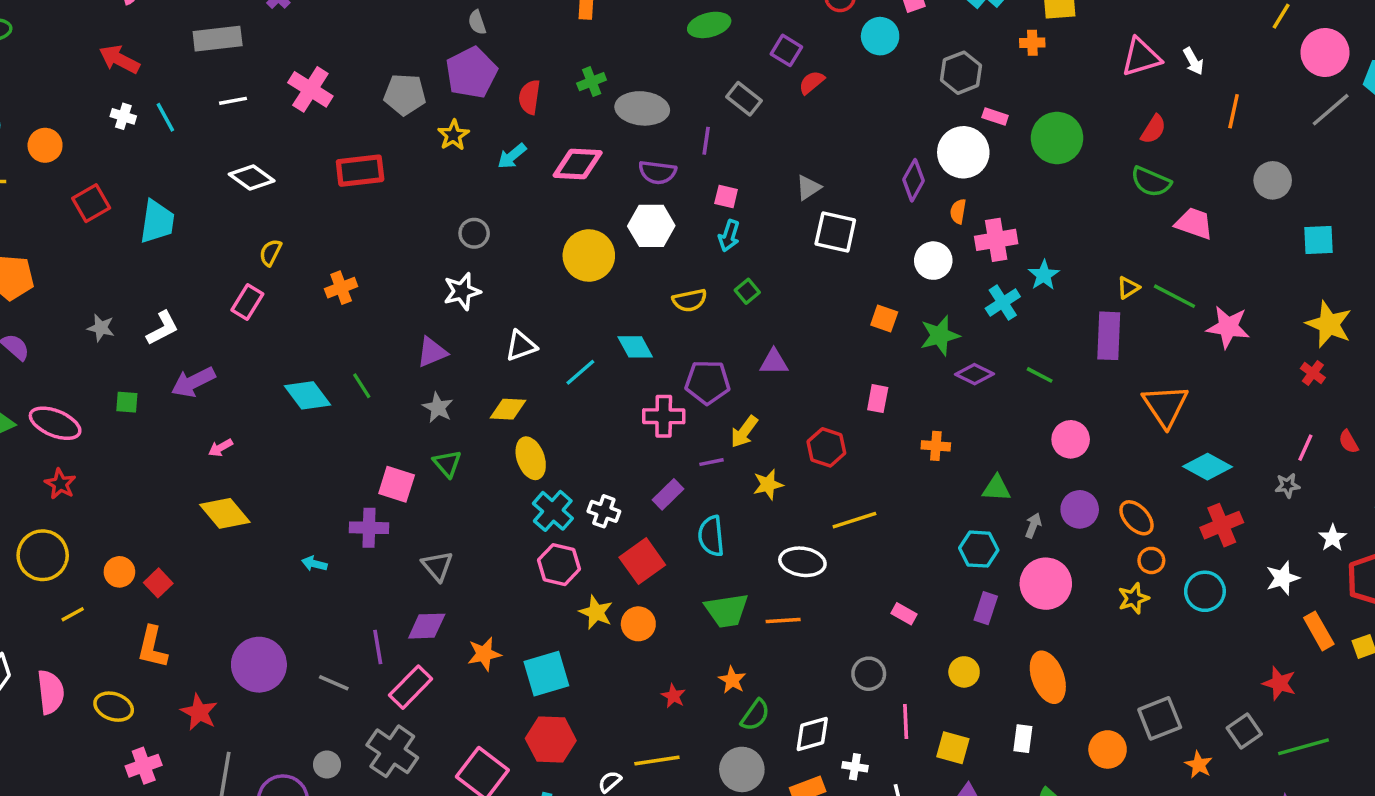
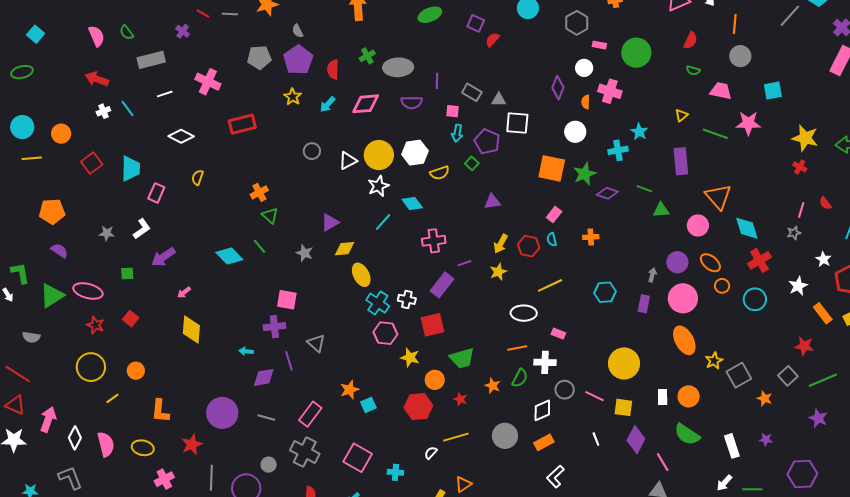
gray pentagon: (405, 94) -> (259, 57), moved
gray rectangle: (744, 99) -> (472, 92), moved
white cross: (123, 116) -> (103, 111), turned -32
white circle: (963, 152) -> (584, 68), size x0.6
gray circle: (1273, 180) -> (740, 56), moved
green semicircle: (1151, 182) -> (693, 70), size x0.6
gray triangle: (808, 188) -> (499, 100), turned 42
white hexagon: (651, 226) -> (415, 153), moved
pink cross: (996, 240) -> (610, 91), moved, turned 35
cyan square: (1318, 240) -> (773, 91), moved
orange cross: (341, 288) -> (259, 192), moved
yellow triangle: (1128, 288) -> (681, 115), moved
white star: (462, 291) -> (378, 186), moved
pink rectangle: (247, 302) -> (156, 193), moved
cyan cross: (1003, 303) -> (618, 150), turned 30
orange square: (884, 318) -> (552, 168), size x1.8
pink star: (1228, 327) -> (748, 123), moved
white triangle: (521, 346) -> (348, 161), moved
purple triangle: (432, 352) -> (330, 222), moved
purple pentagon: (707, 382) -> (487, 142), moved, turned 30
pink rectangle: (878, 399) -> (554, 214), turned 35
yellow arrow: (744, 432) -> (501, 244), moved
pink circle: (1071, 439) -> (698, 225), moved
green triangle: (447, 464) -> (270, 216), moved
cyan diamond: (1207, 467) -> (747, 228), turned 52
green triangle: (996, 488) -> (661, 210), moved
purple rectangle: (668, 494) -> (442, 285), size x1.4
yellow diamond: (225, 513) -> (191, 329), turned 52
cyan semicircle: (711, 536) -> (552, 239), moved, size x0.6
cyan hexagon: (979, 549) -> (605, 292), moved
red square: (642, 561) -> (433, 325), turned 30
red square: (158, 583) -> (131, 319), moved
pink circle: (1046, 584) -> (683, 298), moved
yellow star: (1133, 598) -> (714, 361), moved
purple rectangle: (986, 608) -> (644, 304), moved
green trapezoid: (727, 610) -> (462, 358), moved
pink rectangle: (904, 614) -> (558, 334), moved
orange circle: (638, 624) -> (435, 380), moved
purple diamond: (427, 626) -> (264, 377), moved
purple line: (378, 647) -> (289, 361), moved
yellow circle: (964, 672) -> (624, 363), size x1.8
cyan square: (546, 674) -> (368, 405), moved, size x0.6
gray circle: (869, 674) -> (565, 390), moved
orange ellipse: (1048, 677) -> (684, 340), moved
red star: (199, 712) -> (192, 444), turned 30
green semicircle: (755, 715) -> (520, 378), moved
pink line: (906, 721) -> (595, 396), turned -54
red hexagon: (551, 739) -> (418, 407), moved
orange circle: (1108, 749) -> (689, 396), moved
white cross: (855, 767) -> (545, 362), moved, size x1.5

